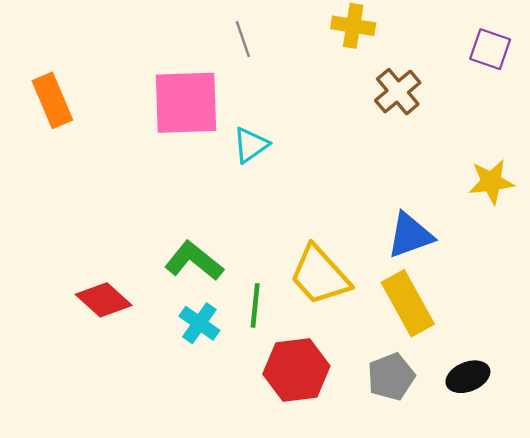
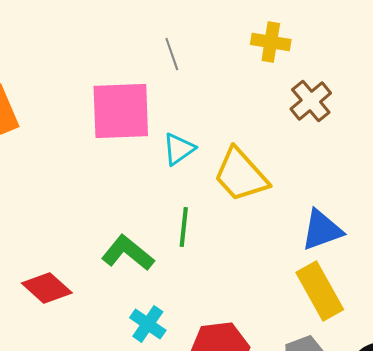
yellow trapezoid: (320, 275) -> (241, 175), moved
green line: (255, 305) -> (184, 227), moved
cyan cross: (199, 323) -> (148, 324), moved

